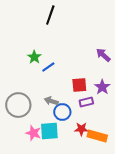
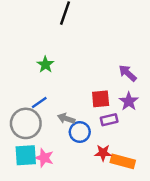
purple arrow: (103, 55) -> (128, 73), moved
blue line: (48, 67) -> (39, 103), moved
cyan square: (49, 131) -> (26, 155), moved

